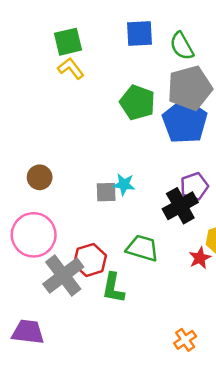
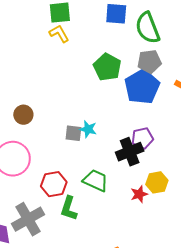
green semicircle: (182, 46) -> (148, 28), size x1.4
gray pentagon: (190, 88) -> (149, 61), size x0.7
gray cross: (63, 275) -> (28, 219), moved

